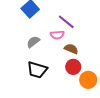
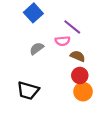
black trapezoid: (37, 70) -> (28, 91), moved
orange circle: (88, 80) -> (83, 92), moved

